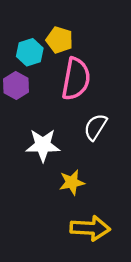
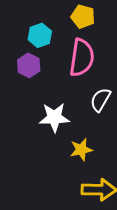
yellow pentagon: (60, 40) -> (83, 17), moved

